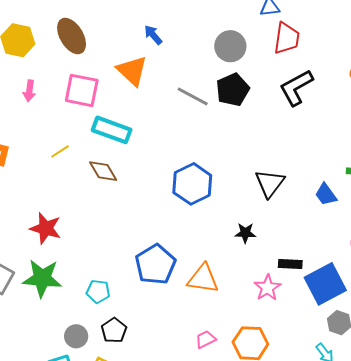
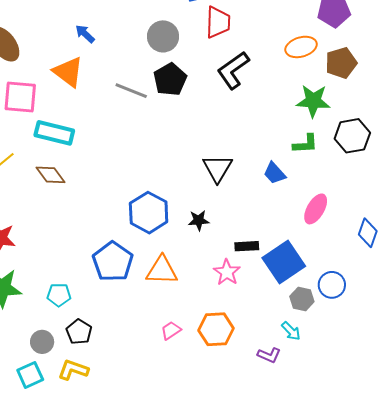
blue hexagon: (192, 184) -> (149, 213), moved

